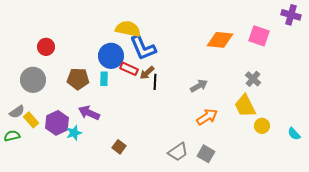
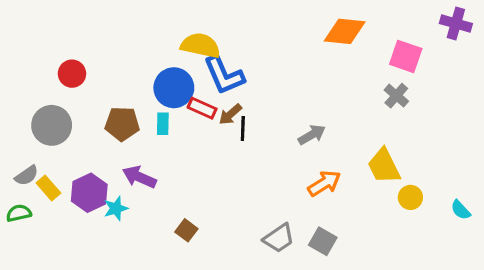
orange diamond: (220, 40) -> (345, 31), moved
gray cross: (253, 79) -> (396, 96), moved

